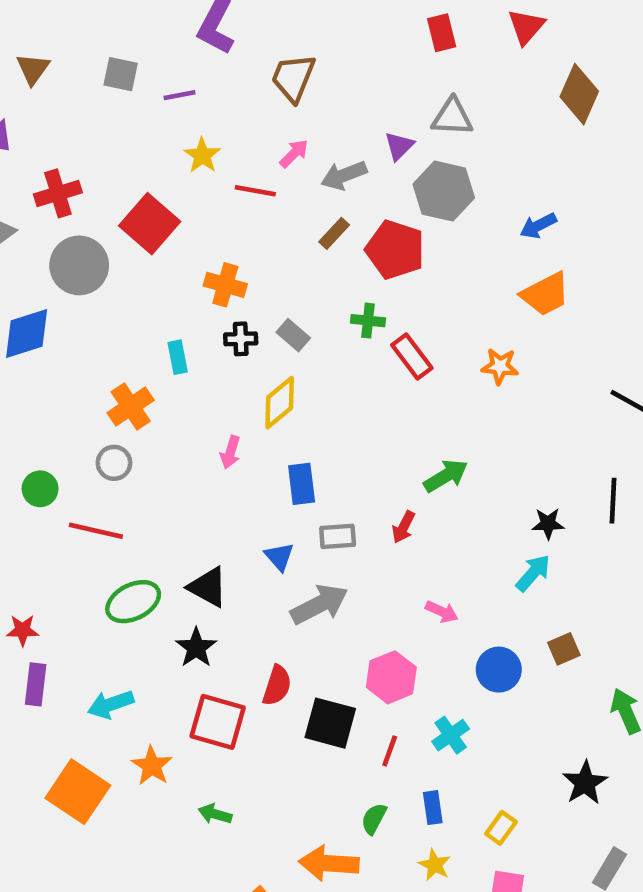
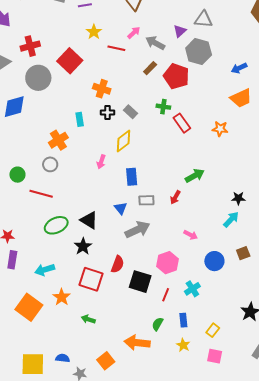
gray arrow: (344, 175) -> (155, 43), turned 48

